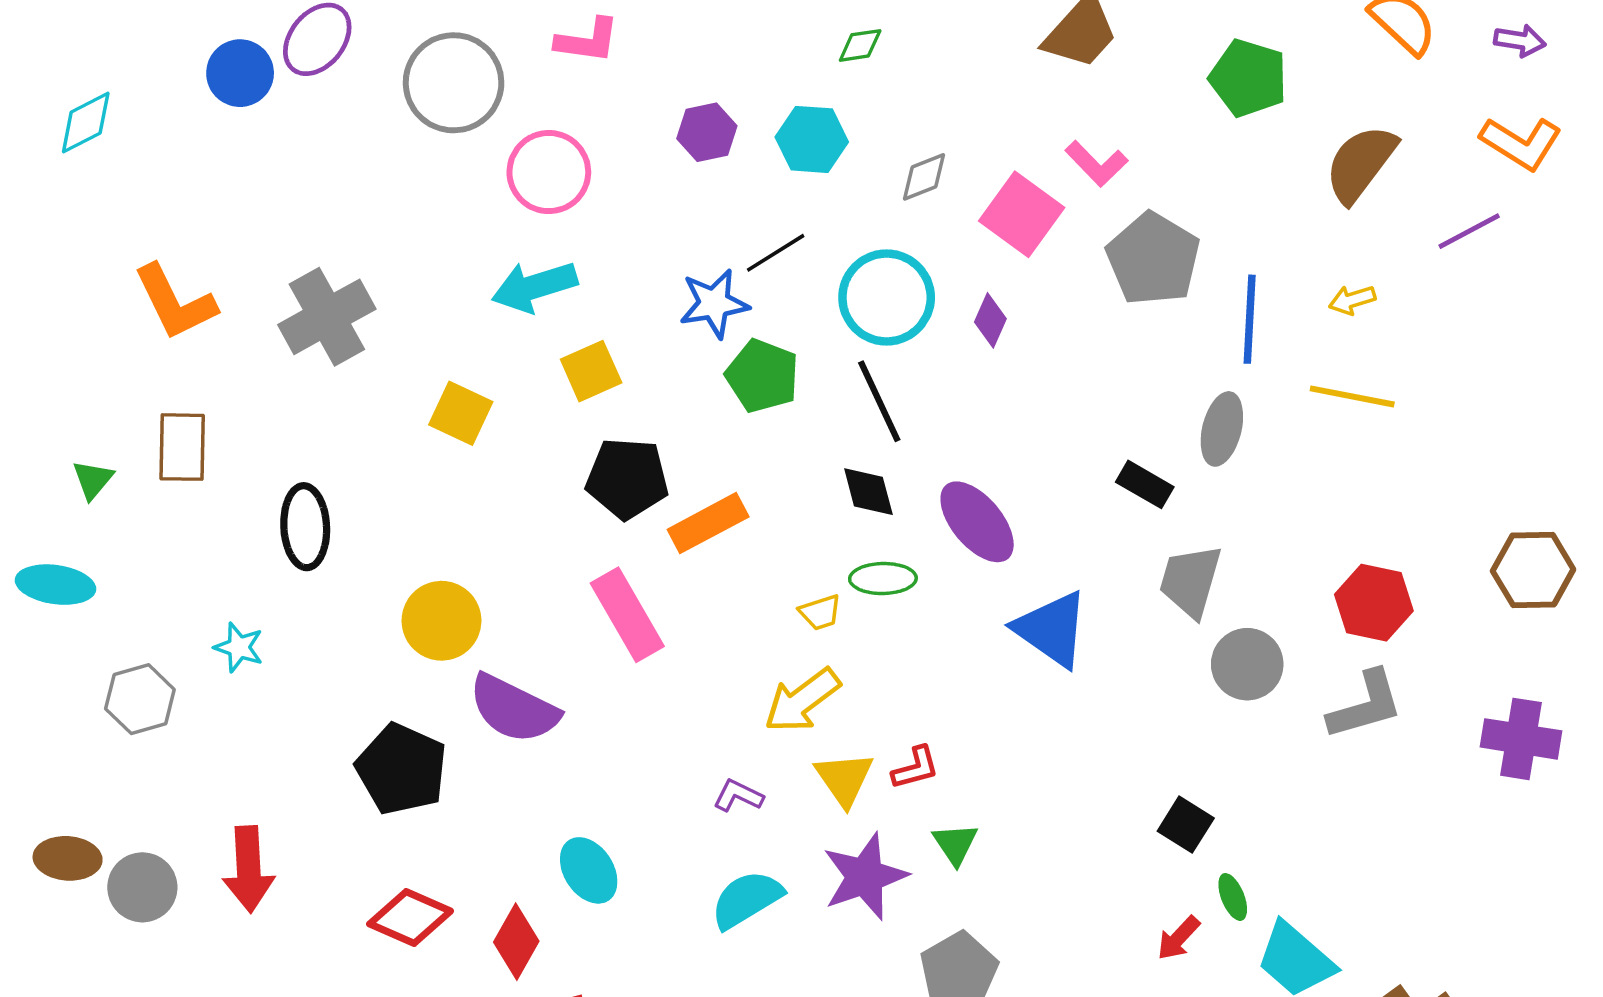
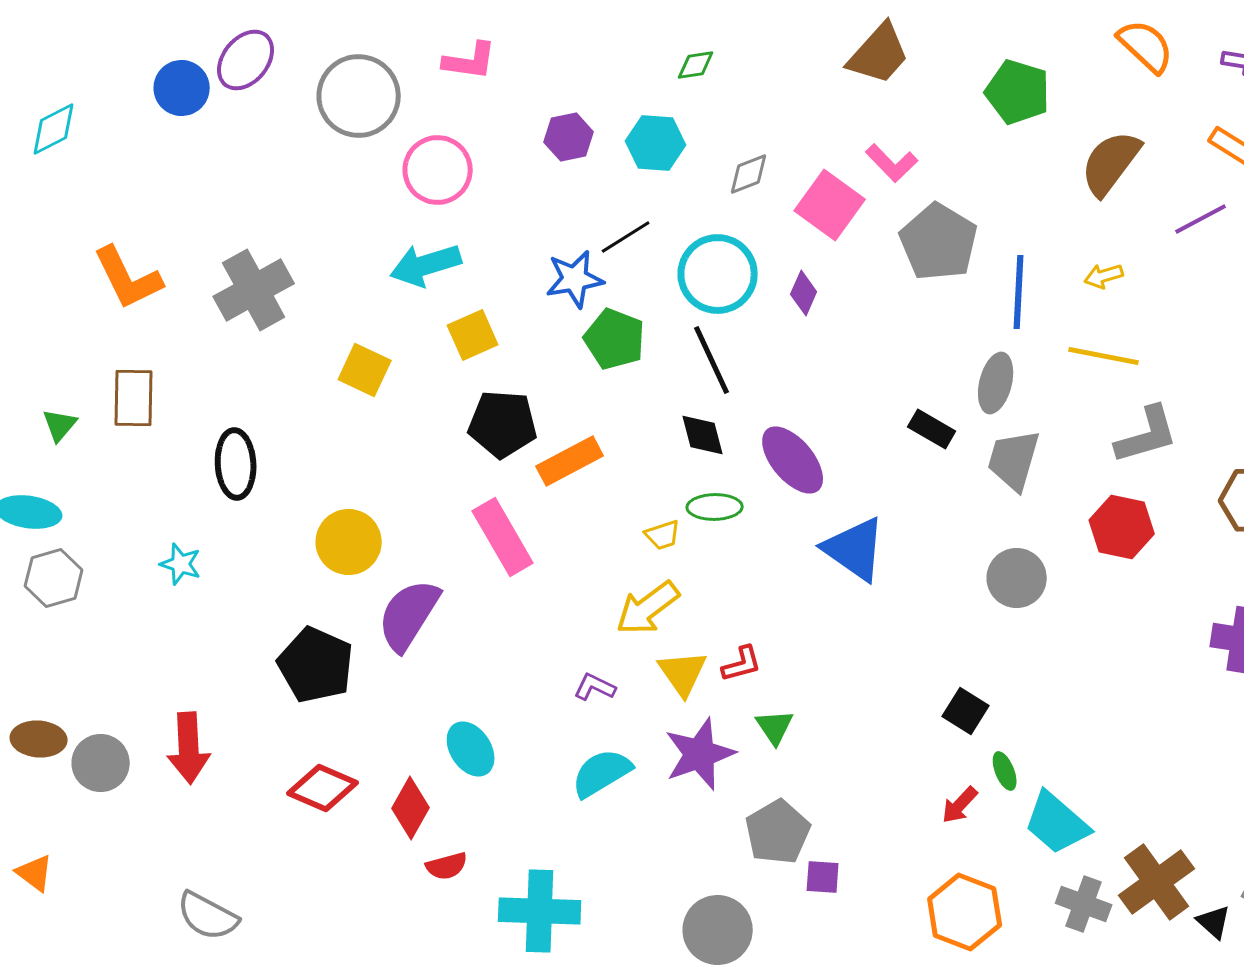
gray trapezoid: (1191, 581) -> (1014, 460), moved
gray hexagon: (140, 699) -> (54, 578), moved
gray L-shape: (1365, 705) -> (1147, 435), moved
purple semicircle: (514, 709) -> (409, 615), turned 96

